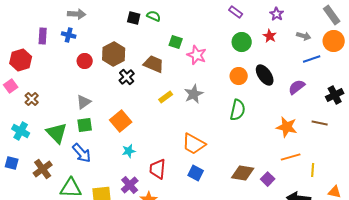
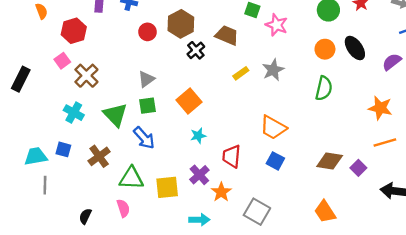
brown cross: (32, 99) -> (86, 76), size x1.5

